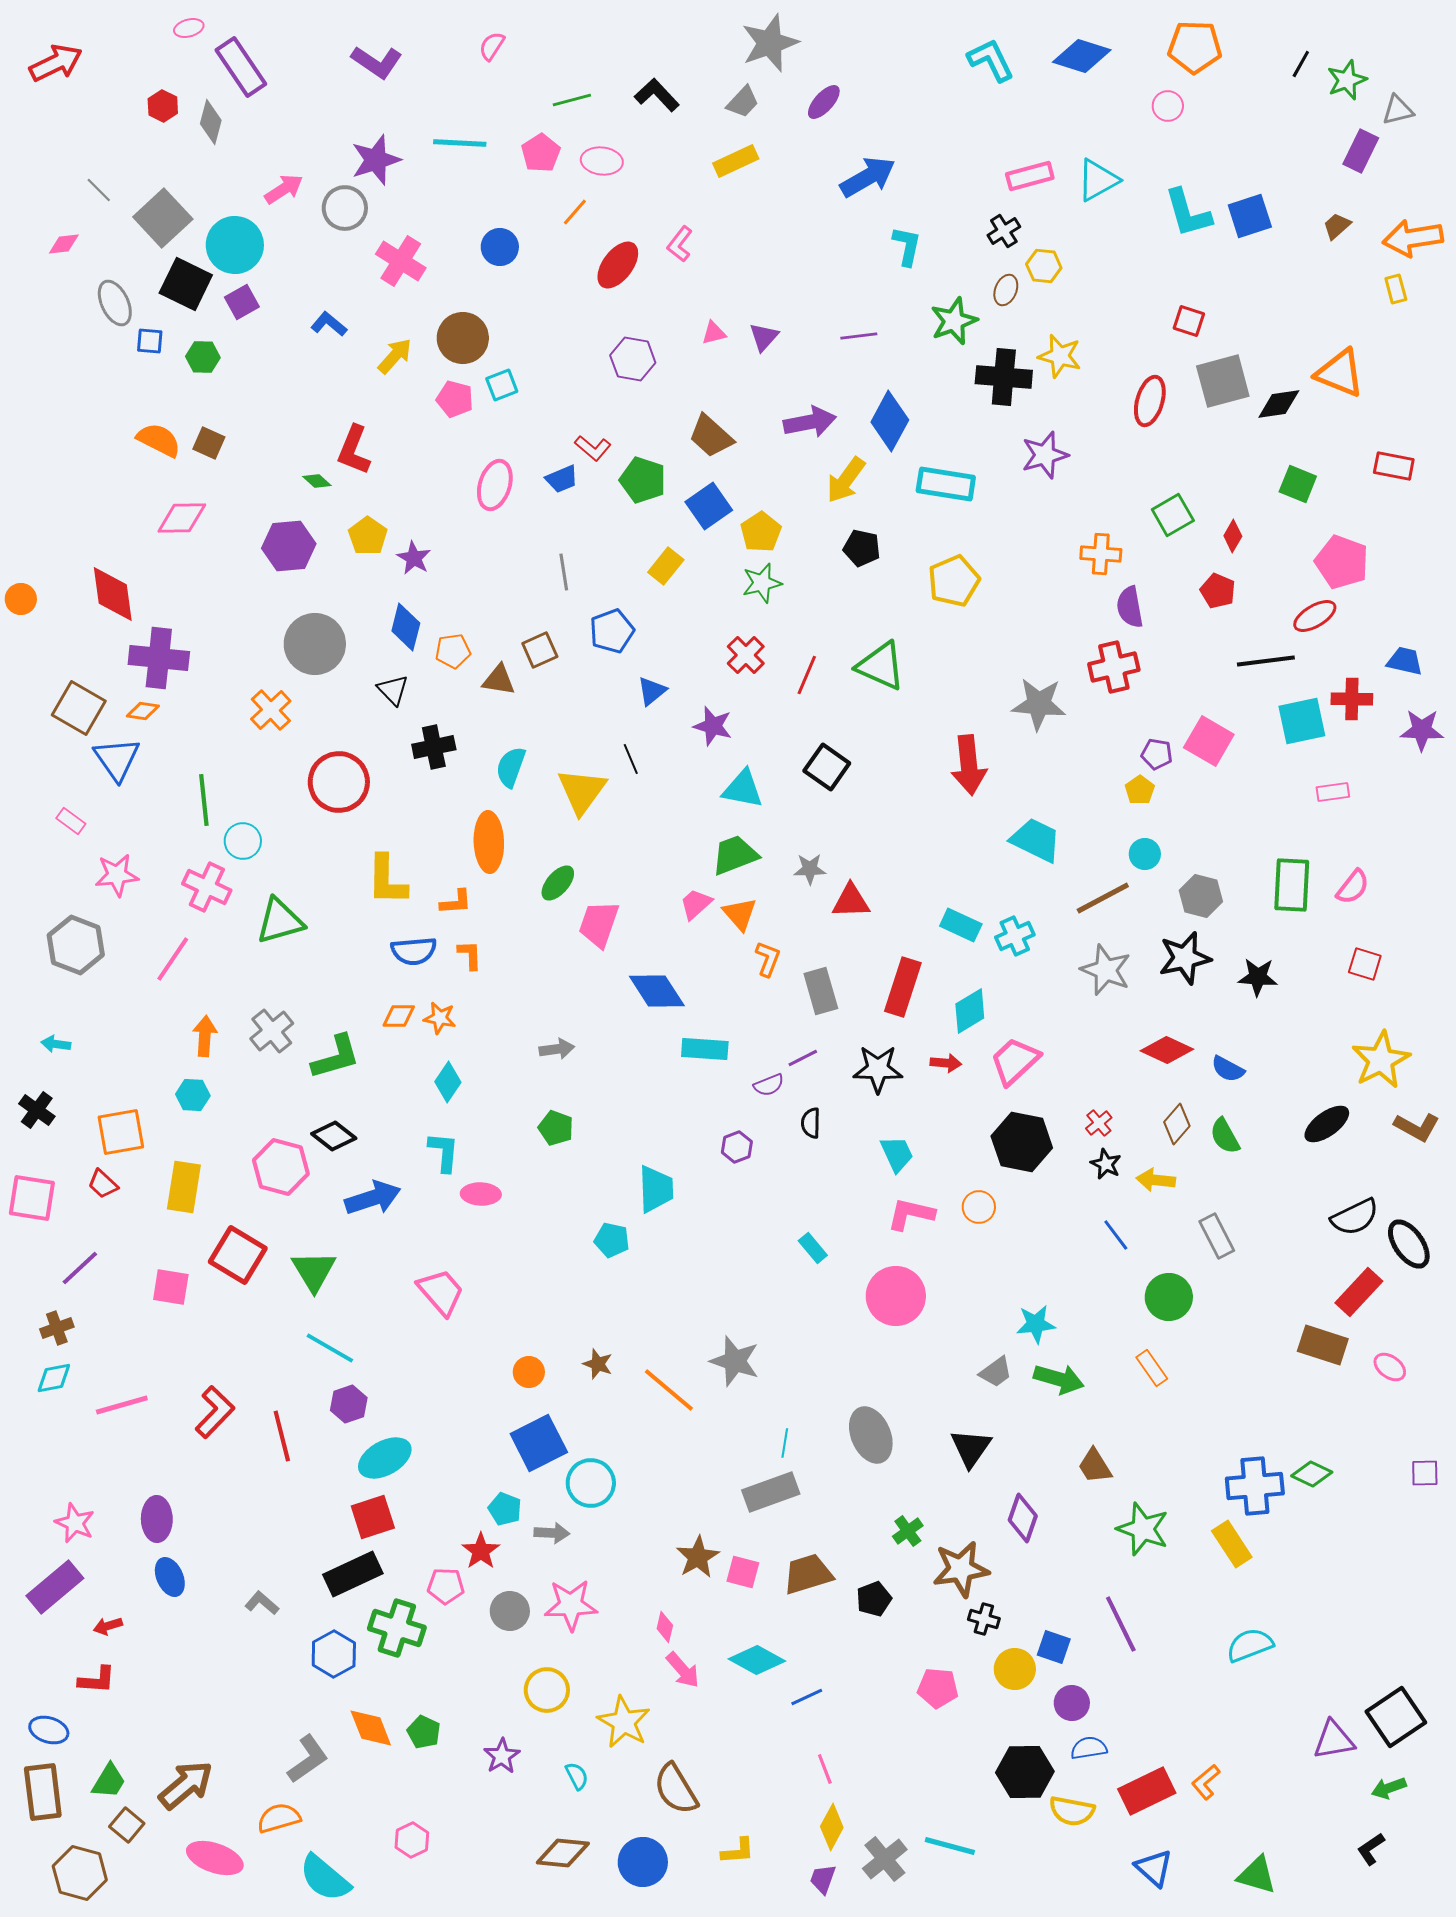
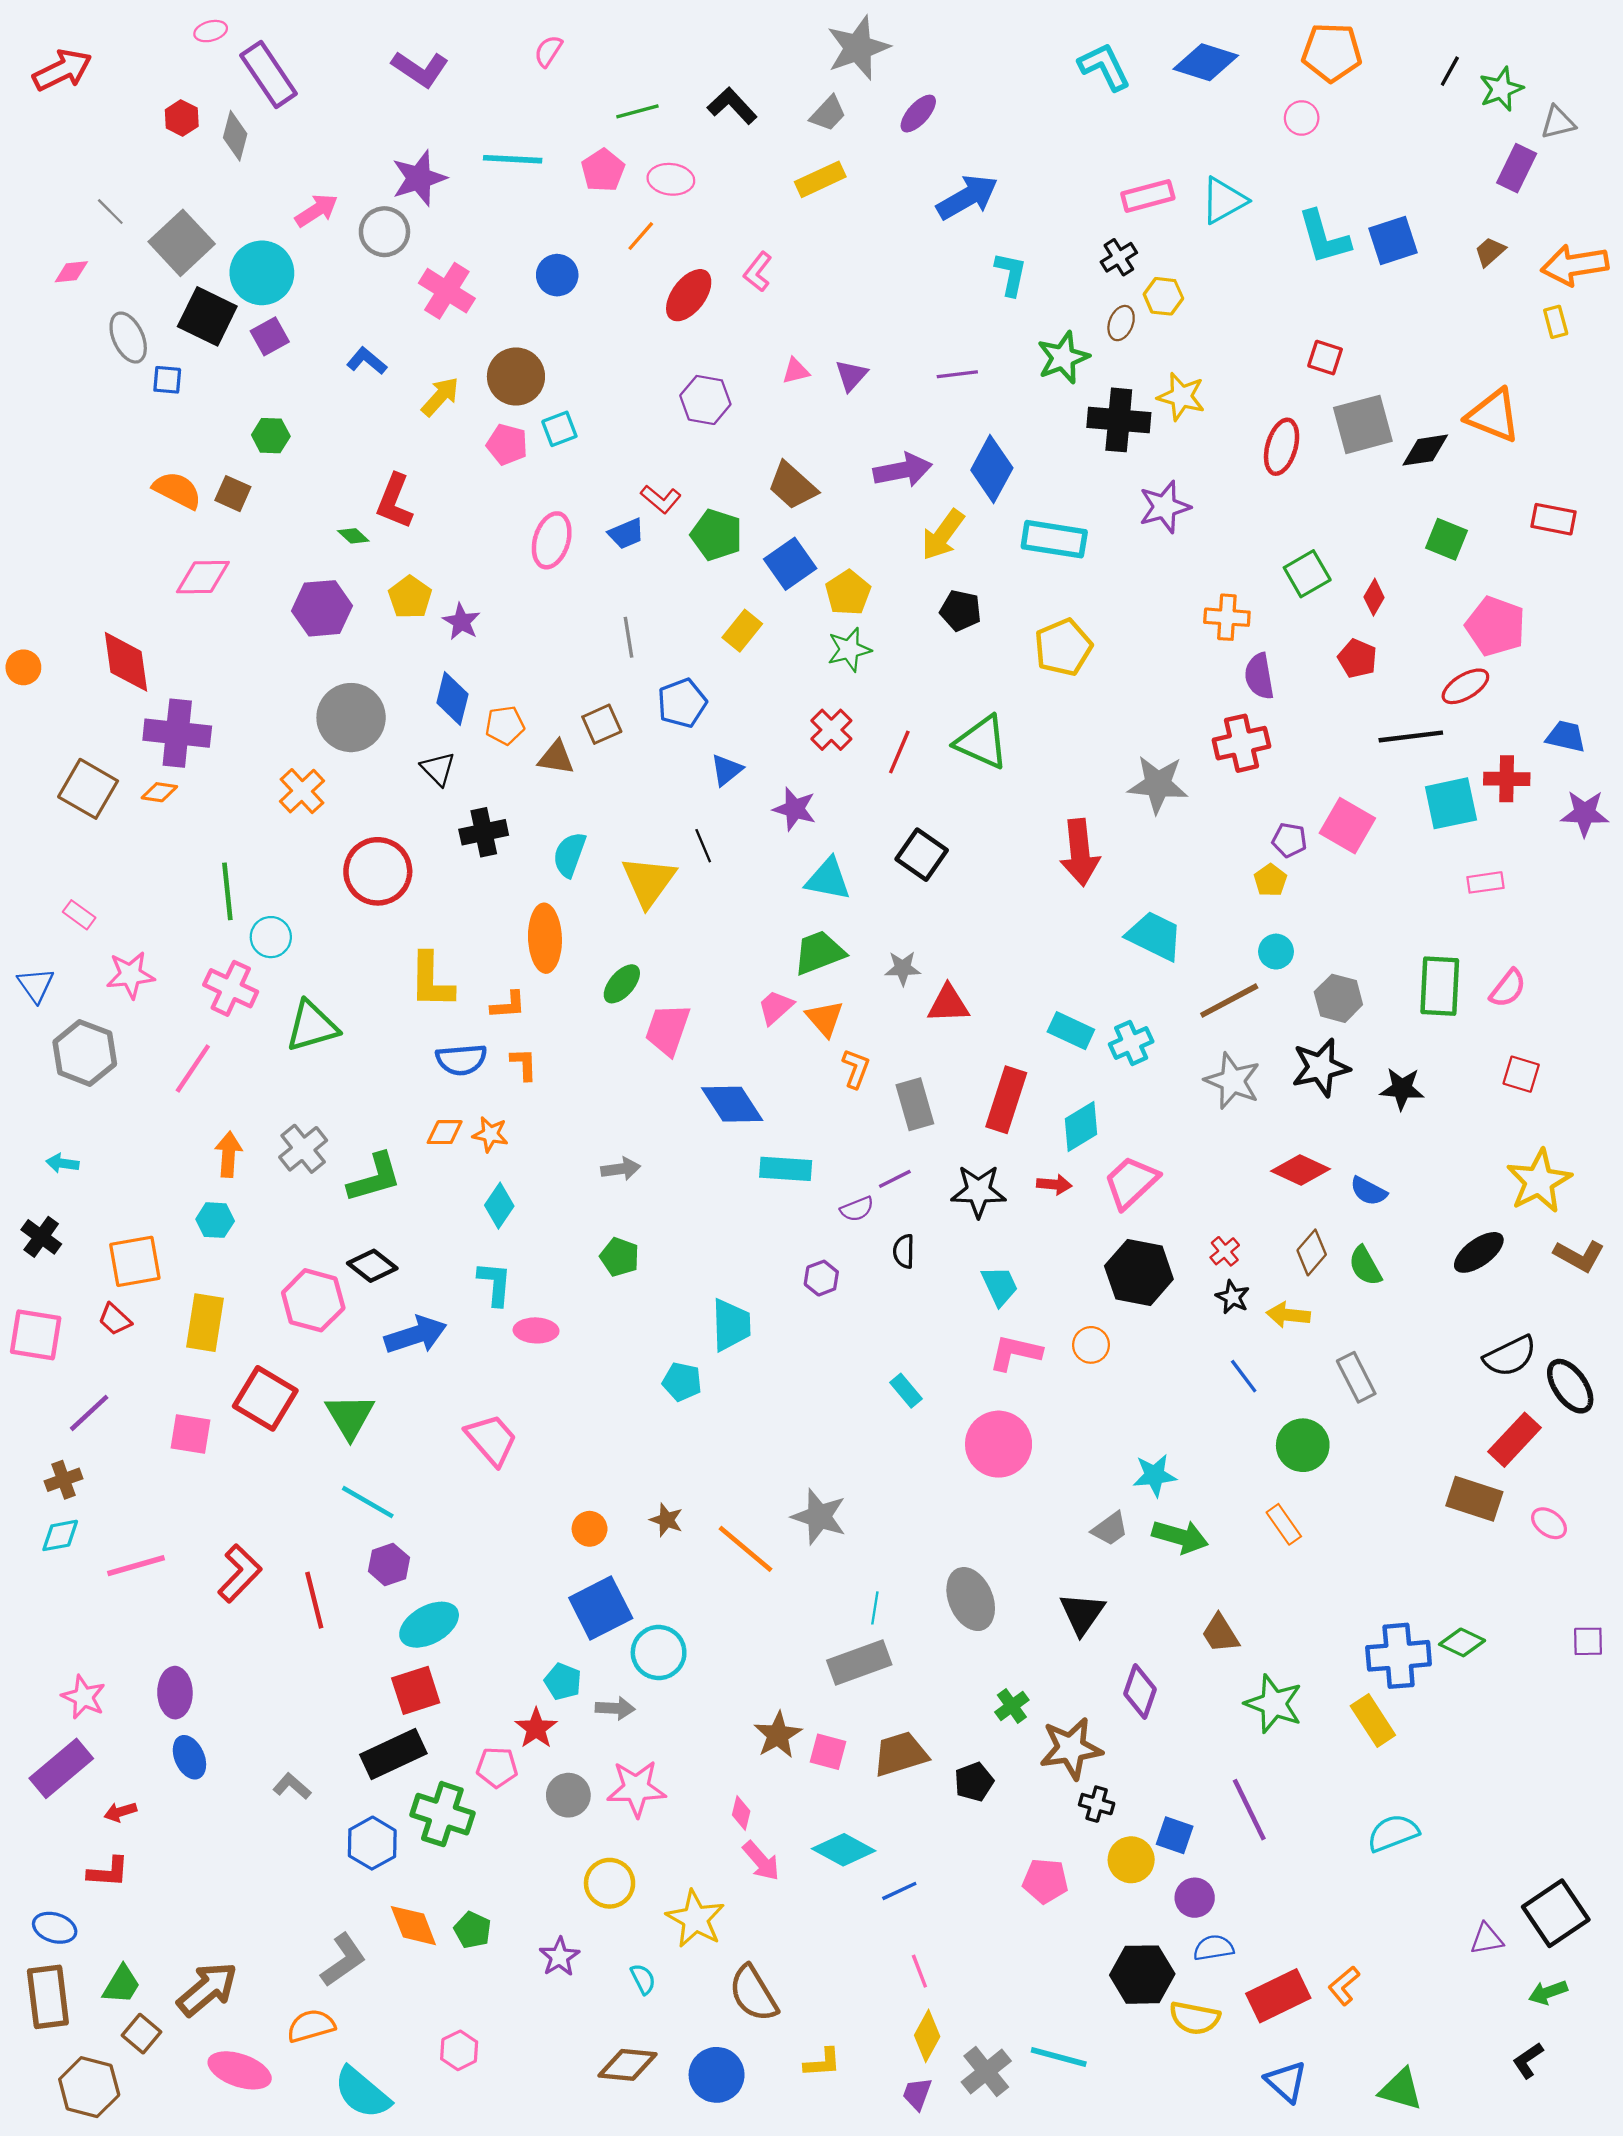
green hexagon: (203, 357) -> (271, 436), moved
blue triangle: (117, 759) -> (36, 985), moved, size x0.7
purple triangle: (1334, 1740) -> (1487, 1939), size x0.7

